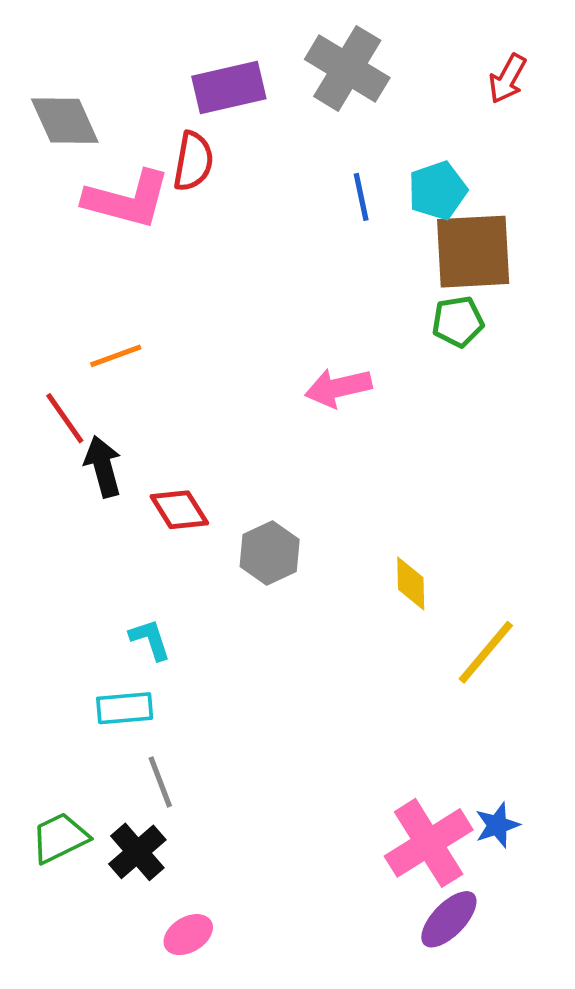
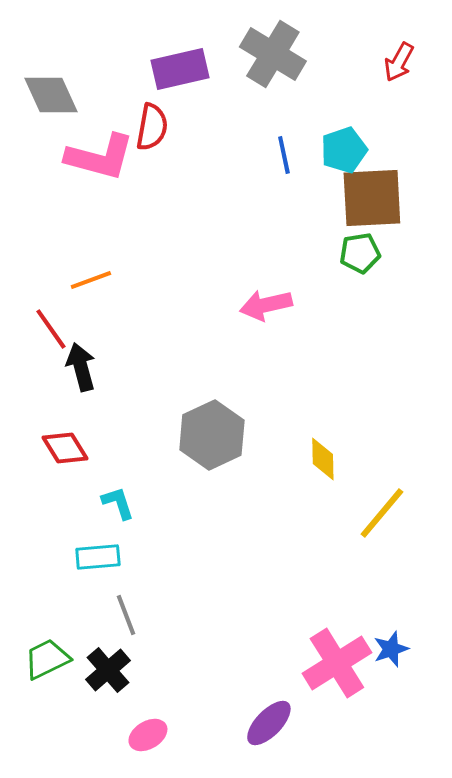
red diamond: (179, 510) -> (65, 448), moved
gray hexagon: (270, 553) -> (212, 435), size x1.4
purple ellipse: (449, 919) -> (269, 723), moved

